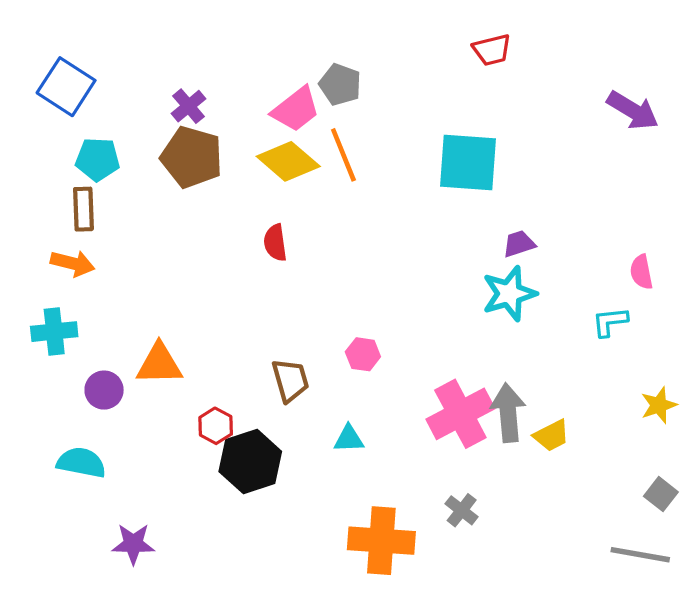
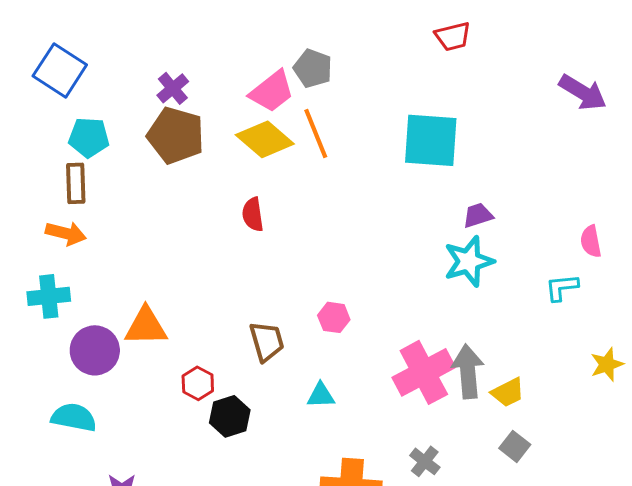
purple circle: (104, 390) -> (95, 350), size x1.4
black hexagon: (250, 462) -> (230, 416), size x0.7
gray square: (661, 494) -> (515, 446), moved

